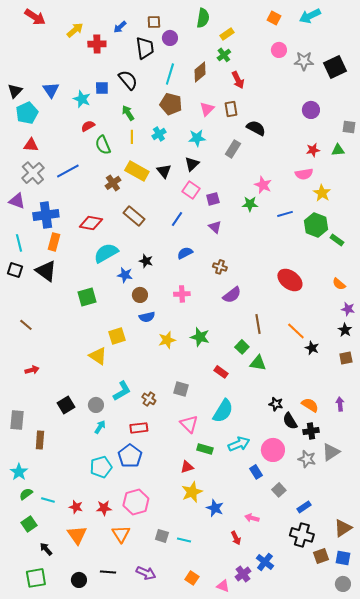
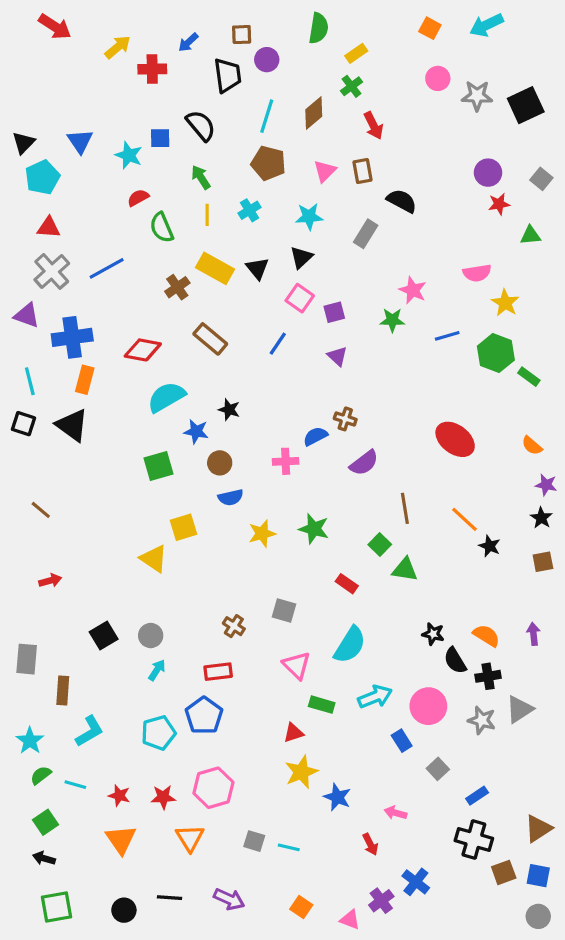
gray square: (349, 127) -> (541, 179), moved, turned 32
red star: (313, 150) -> (499, 204), moved
blue semicircle: (185, 253) -> (315, 436), moved
green square: (87, 297) -> (158, 466), moved
cyan L-shape: (122, 391) -> (89, 731), moved
black arrow: (46, 549) -> (44, 858), moved, turned -32

